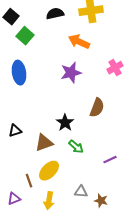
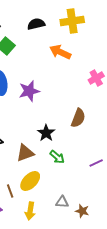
purple star: (71, 73) -> (29, 91), moved
purple line: (110, 160) -> (96, 163), moved

